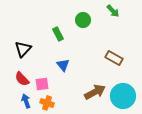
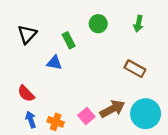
green arrow: (113, 11) -> (138, 24), moved, turned 56
black triangle: (23, 49) -> (27, 34), moved
blue triangle: (63, 65) -> (54, 63), moved, turned -40
pink square: (42, 84) -> (86, 116), moved, turned -32

